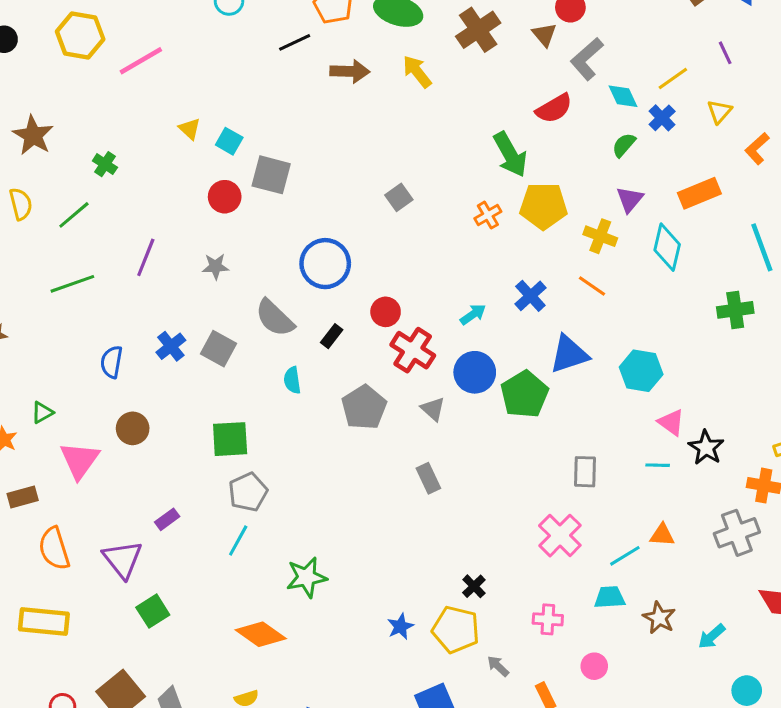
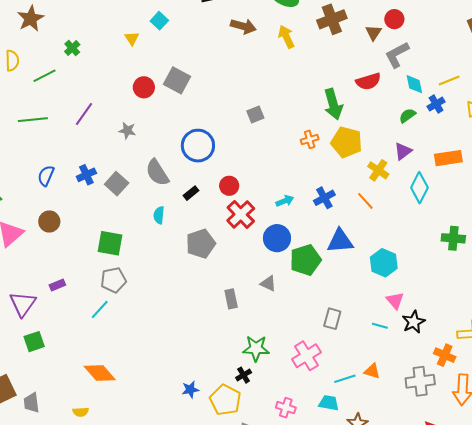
cyan square: (229, 141) -> (159, 21), moved
gray triangle: (433, 409) -> (268, 283), moved, turned -30
green star: (306, 577) -> (256, 348), moved

